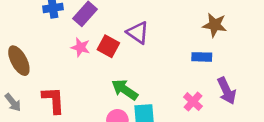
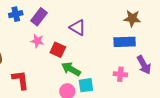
red square: (108, 46) -> (58, 50), moved
blue rectangle: (202, 57) -> (125, 42), size x1.5
pink cross: (193, 102) -> (120, 74), turned -32

